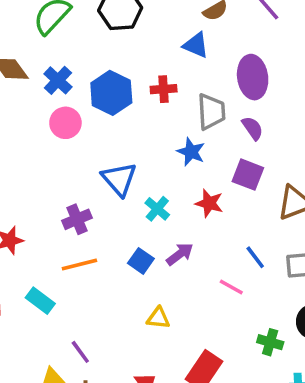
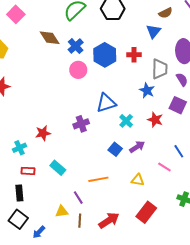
blue triangle: (196, 45) -> (153, 31), turned 42
blue triangle: (119, 179) -> (106, 103), turned 50
orange line: (79, 264) -> (98, 179), moved
yellow triangle: (158, 318) -> (138, 180), moved

